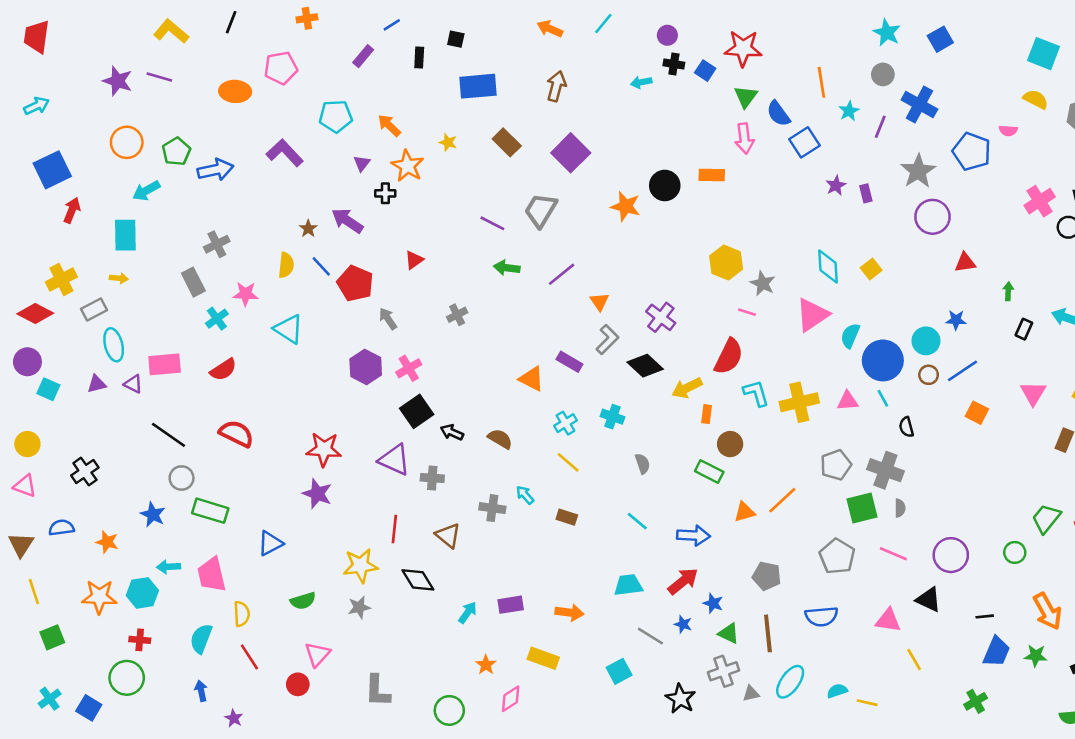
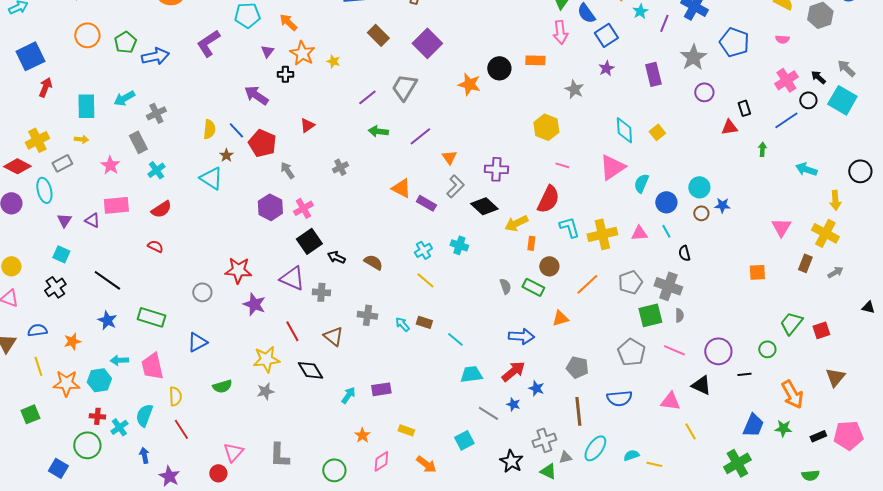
pink semicircle: (1008, 131) -> (782, 39), moved
yellow star: (448, 142) -> (333, 61), moved
purple L-shape: (285, 153) -> (208, 43), turned -80
purple star: (836, 185) -> (606, 68), moved
cyan arrow: (146, 191) -> (124, 98), moved
purple rectangle: (866, 193) -> (653, 74), size x1.6
purple circle: (932, 217) -> (704, 92), size x0.7
purple line: (492, 223) -> (367, 97), turned -66
brown star: (308, 229) -> (226, 155), moved
gray star: (763, 283) -> (574, 89), moved
pink star: (246, 294) -> (110, 165), moved, turned 30
purple cross: (661, 317) -> (496, 169), turned -35
blue star: (956, 320) -> (722, 205), moved
black rectangle: (1024, 329) -> (744, 108), moved, turned -42
cyan ellipse: (114, 345) -> (44, 190), moved
blue circle: (883, 360) -> (666, 202), size x0.7
blue line: (963, 371) -> (786, 120), moved
orange triangle: (532, 379) -> (401, 188), moved
purple triangle: (97, 384) -> (64, 220), turned -42
cyan square: (48, 389) -> (61, 254), moved
orange square: (977, 413) -> (757, 272), moved, turned -30
red semicircle: (236, 434) -> (155, 246), moved, size x0.6
black line: (168, 435) -> (107, 280), moved
gray semicircle: (643, 464) -> (505, 286), moved
gray circle: (182, 478) -> (202, 292), moved
purple star: (317, 494) -> (254, 304), moved
cyan arrow: (525, 495) -> (402, 324), moved
orange line: (782, 500) -> (587, 284), moved
cyan line: (637, 521) -> (455, 339), moved
red line: (394, 529) -> (292, 331), turned -35
orange star: (107, 542) -> (72, 341), turned -30
yellow line: (34, 592) -> (38, 366), moved
orange arrow: (569, 613) -> (426, 464), moved, turned 30
black line: (985, 616) -> (744, 374), moved
green triangle: (729, 633) -> (548, 471), moved
pink triangle: (317, 654) -> (233, 452), moved
yellow rectangle: (543, 658) -> (406, 430), size x0.7
red circle: (298, 684) -> (218, 473), moved
cyan cross: (50, 699) -> (119, 427), moved
green cross: (976, 701) -> (737, 463), size x1.5
purple star: (234, 718) -> (169, 476), size x1.5

